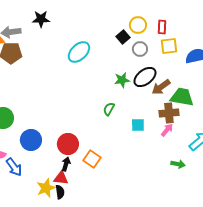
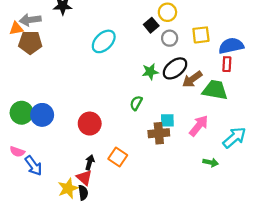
red rectangle: (162, 27) -> (227, 64), moved
brown cross: (169, 113) -> (159, 133), moved
pink arrow: (167, 130) -> (199, 126), size x1.5
blue circle: (31, 140) -> (42, 115), moved
red circle: (68, 144) -> (90, 124), moved
red triangle: (61, 178) -> (84, 178), turned 35

